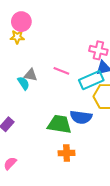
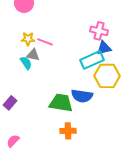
yellow star: (17, 37) -> (28, 39), moved
pink line: (61, 71) -> (45, 42), moved

